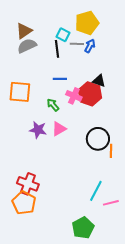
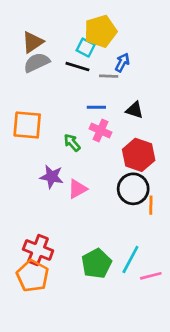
yellow pentagon: (87, 23) -> (101, 31), moved
gray line: (77, 44) -> (109, 76), moved
black line: (57, 49) -> (77, 67), turned -66
blue line: (60, 79) -> (96, 107), moved
red hexagon: (90, 94) -> (139, 155), moved
pink triangle: (59, 129) -> (77, 189), moved
green pentagon: (83, 228) -> (96, 264), moved

